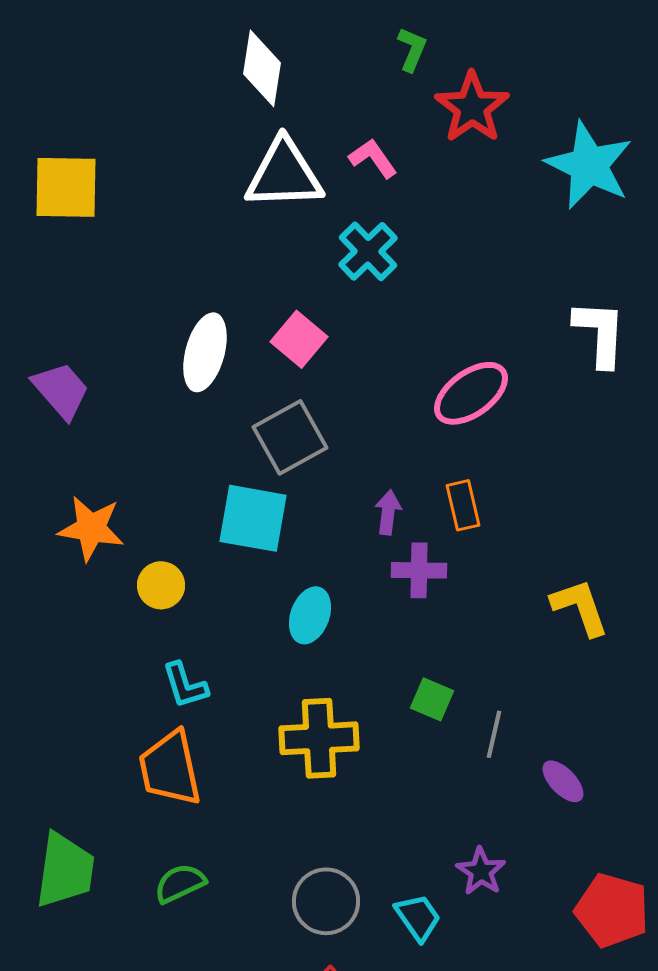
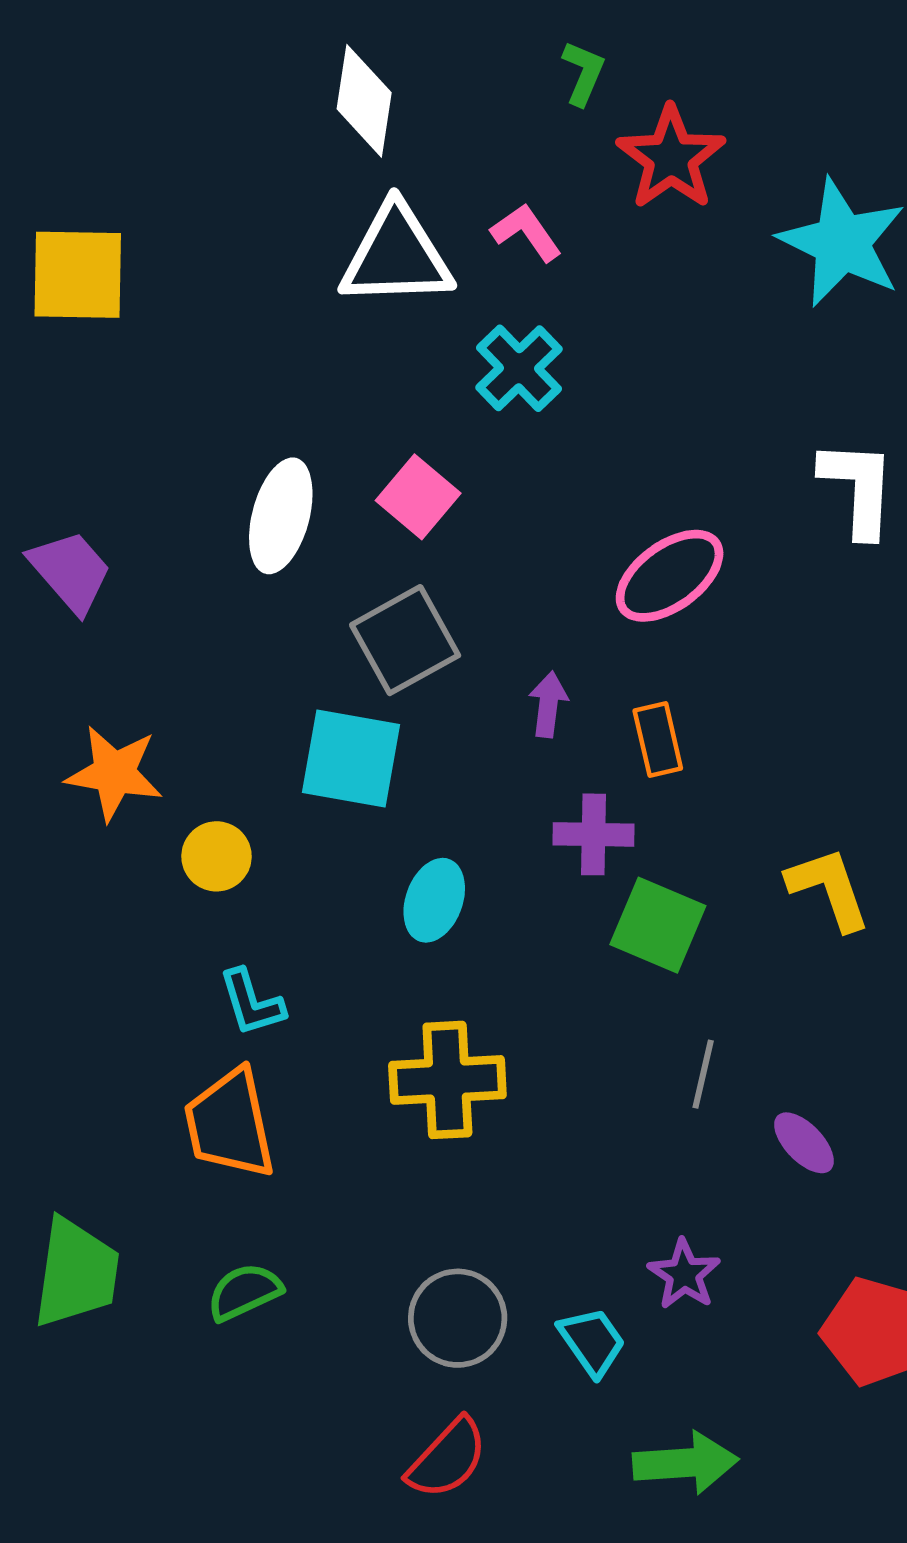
purple arrow: (388, 512) -> (548, 704), moved
green square: (432, 699) -> (658, 925), moved, size x1.5

